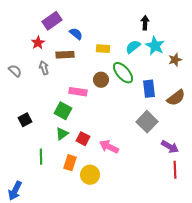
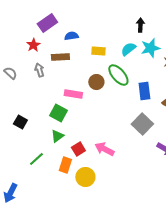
blue semicircle: (76, 34) -> (71, 36), turned -48
cyan star: (155, 46) -> (150, 48), turned 30
black square: (25, 120) -> (20, 122), turned -32
red square: (83, 139) -> (78, 149), moved, turned 32
green line: (41, 157) -> (36, 159), turned 49

